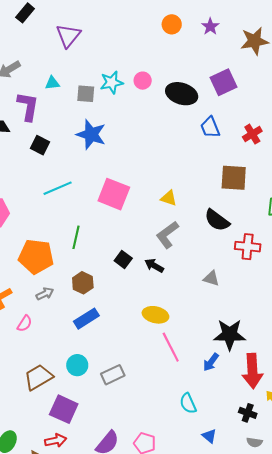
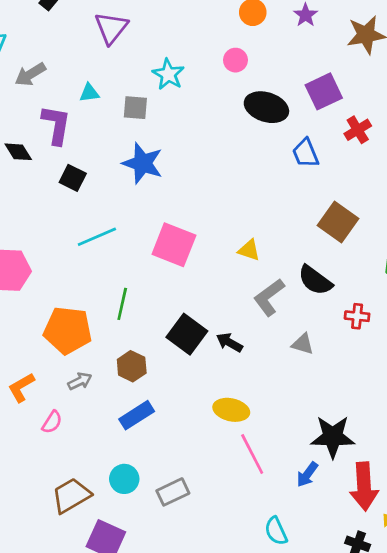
pink circle: (143, 81) -> (235, 60), moved
cyan star: (112, 82) -> (168, 74), moved, turned -30
red cross: (252, 134) -> (358, 130), moved
brown square: (234, 178) -> (338, 222), turned 32
gray L-shape: (167, 235) -> (269, 297), moved
red cross: (248, 247) -> (357, 316), size x0.7
black square: (123, 259) -> (187, 334), size x1.6
gray triangle: (211, 278) -> (303, 344), moved

